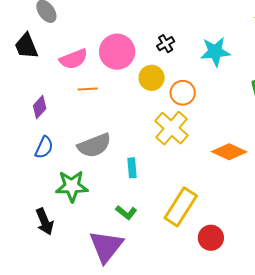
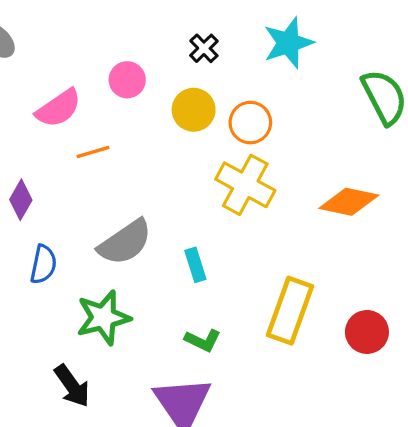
pink circle: (117, 52) -> (127, 80), size x0.6
red circle: (211, 238) -> (367, 332), moved

